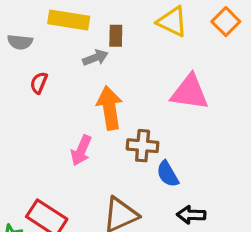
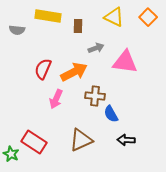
gray arrow: (95, 58) -> (96, 48), moved
red semicircle: (39, 83) -> (43, 69), moved, size x1.5
orange arrow: (110, 108) -> (74, 72), turned 72

